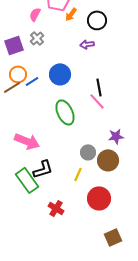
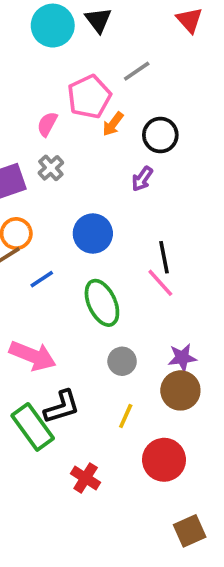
purple arrow: (87, 44) -> (142, 179), turned -48
blue line: (32, 81) -> (42, 279), moved
purple star: (116, 136) -> (182, 358), moved
gray circle: (88, 152) -> (122, 361), moved

